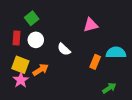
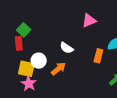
green square: (32, 18) -> (24, 30), moved
white circle: (36, 40) -> (39, 61), moved
orange arrow: (41, 70) -> (58, 69), moved

